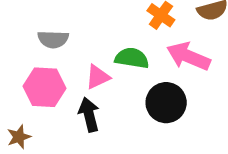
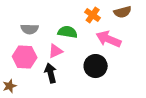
green semicircle: (132, 58) -> (68, 32), moved

